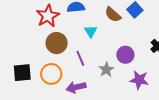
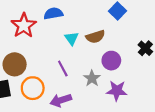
brown semicircle: (113, 15) -> (95, 37), moved, turned -54
brown circle: (57, 43) -> (15, 64), moved
purple star: (139, 80) -> (117, 91), moved

